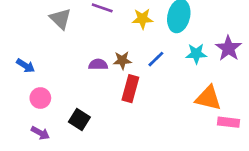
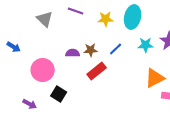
blue arrow: (26, 66) -> (14, 47), moved
red rectangle: (130, 89) -> (97, 71), turned 36
pink circle: (40, 98) -> (43, 70), moved, size x1.5
orange triangle: (208, 98) -> (155, 78), turned -40

